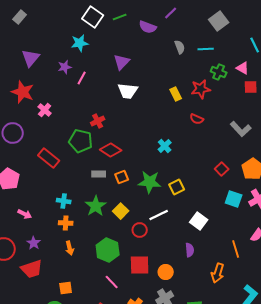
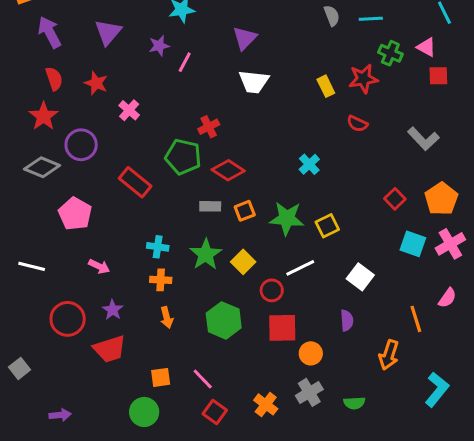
red star: (23, 92) -> (96, 83), size x0.7
red square: (140, 265) -> (282, 328), moved
pink line: (112, 282) -> (203, 379), moved

